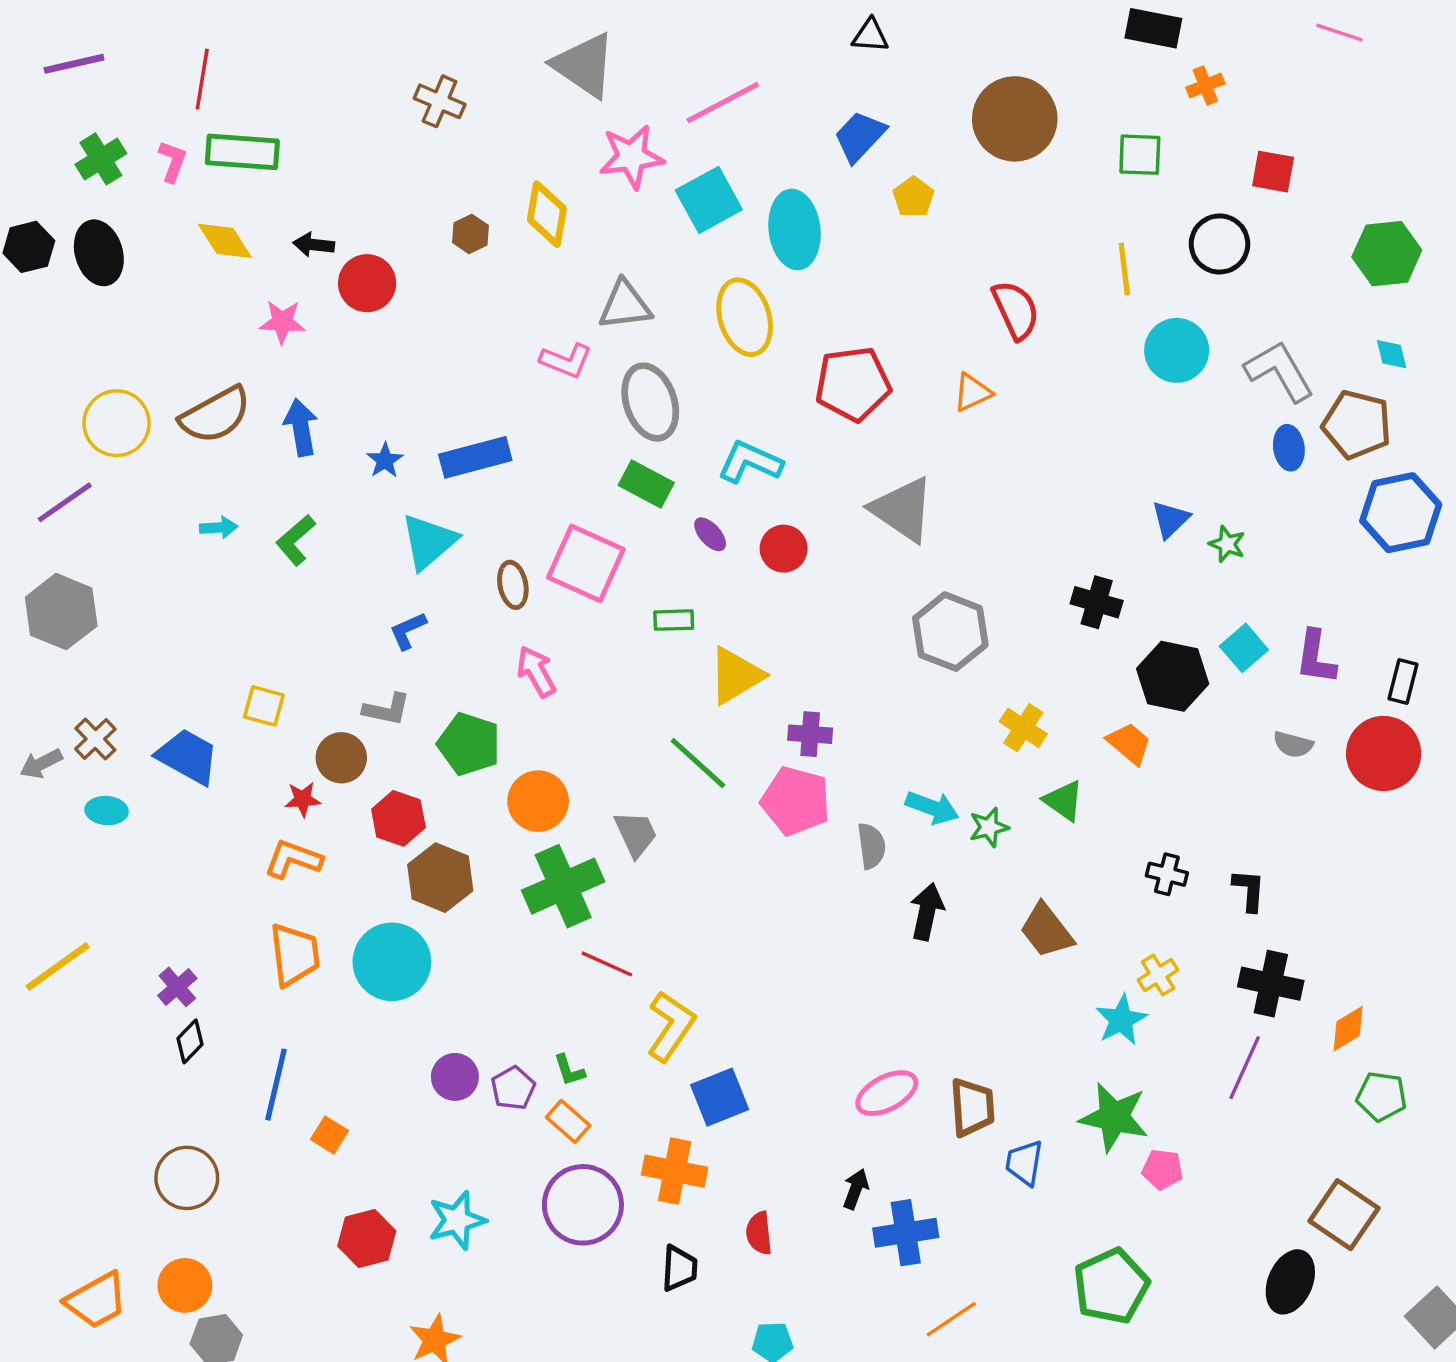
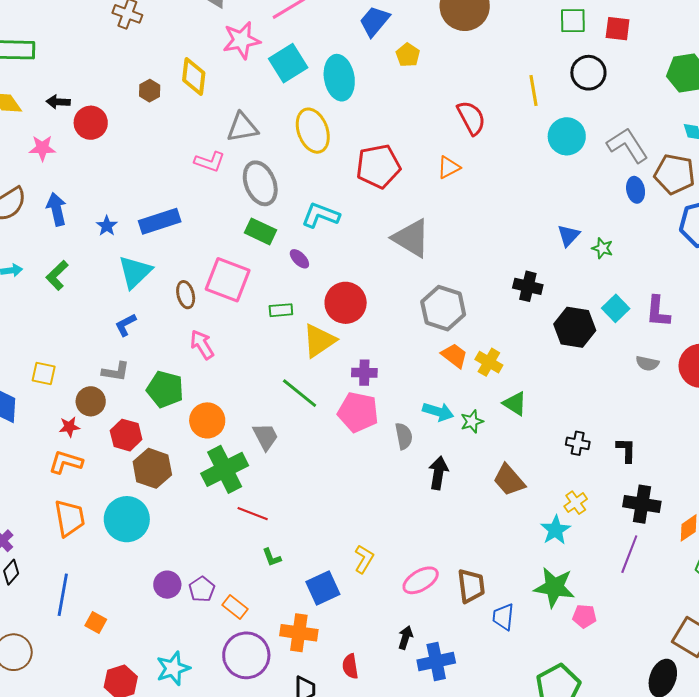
green square: (1140, 155) -> (573, 21), moved
red circle: (784, 549) -> (346, 303), moved, size x1.5
orange trapezoid: (1129, 743) -> (454, 356), moved
yellow L-shape: (671, 1026) -> (364, 559), moved, size x0.7
green L-shape: (569, 1070) -> (272, 557), moved

